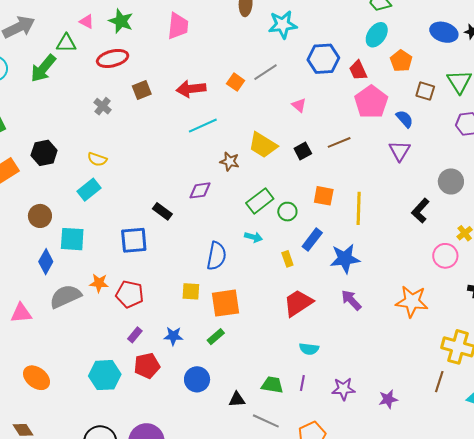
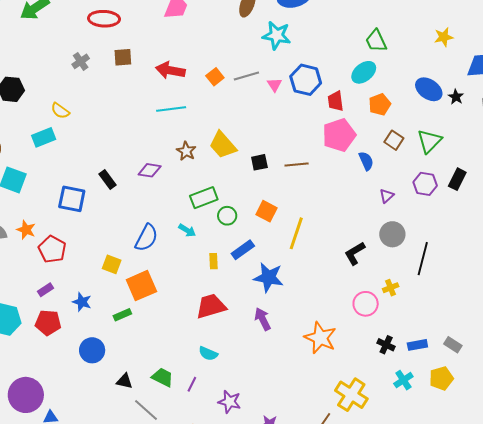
pink triangle: (299, 105) -> (274, 85), moved
purple triangle: (400, 151) -> (387, 196), moved, size x0.7
orange square: (226, 303) -> (141, 286), turned -32

